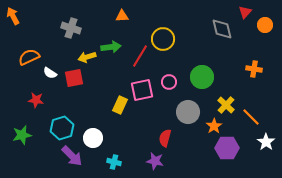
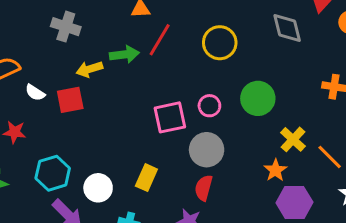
yellow circle: (163, 39) -> (220, 43), moved
red line: (140, 56) -> (160, 40), moved
yellow rectangle: (120, 105) -> (146, 178), moved
gray circle: (188, 112) -> (207, 150), moved

